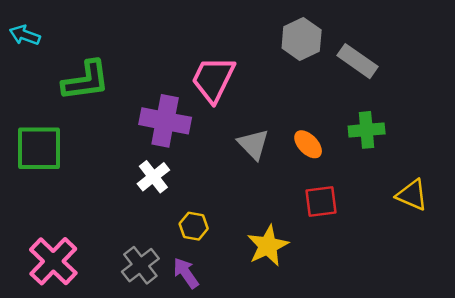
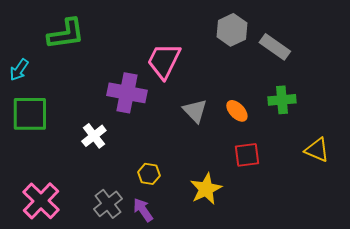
cyan arrow: (25, 35) -> (19, 70), moved, turned -75
green L-shape: (86, 81) -> (66, 34), moved
white cross: (153, 177) -> (94, 136), moved

